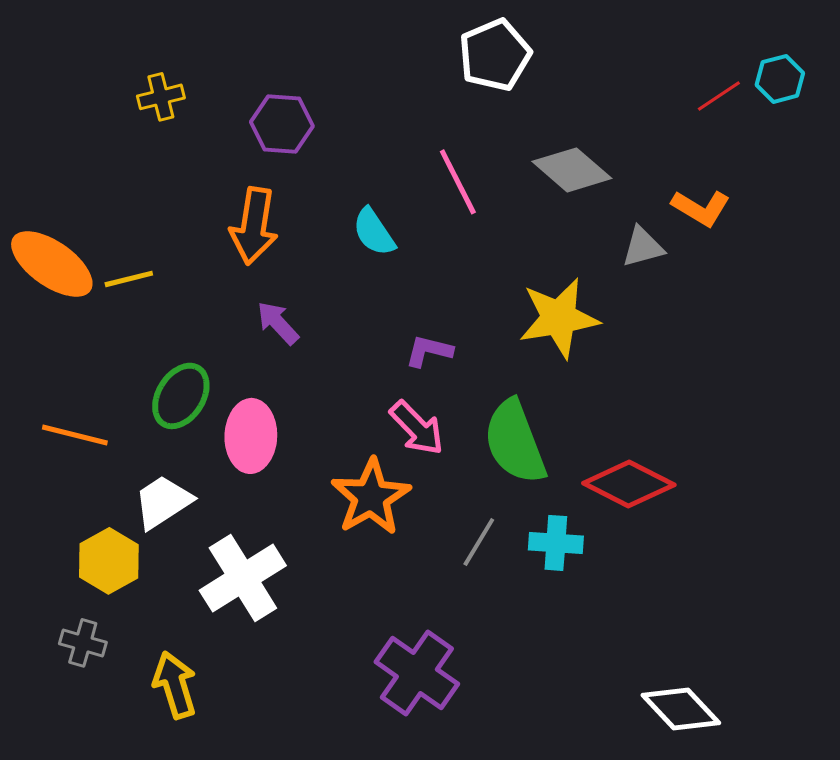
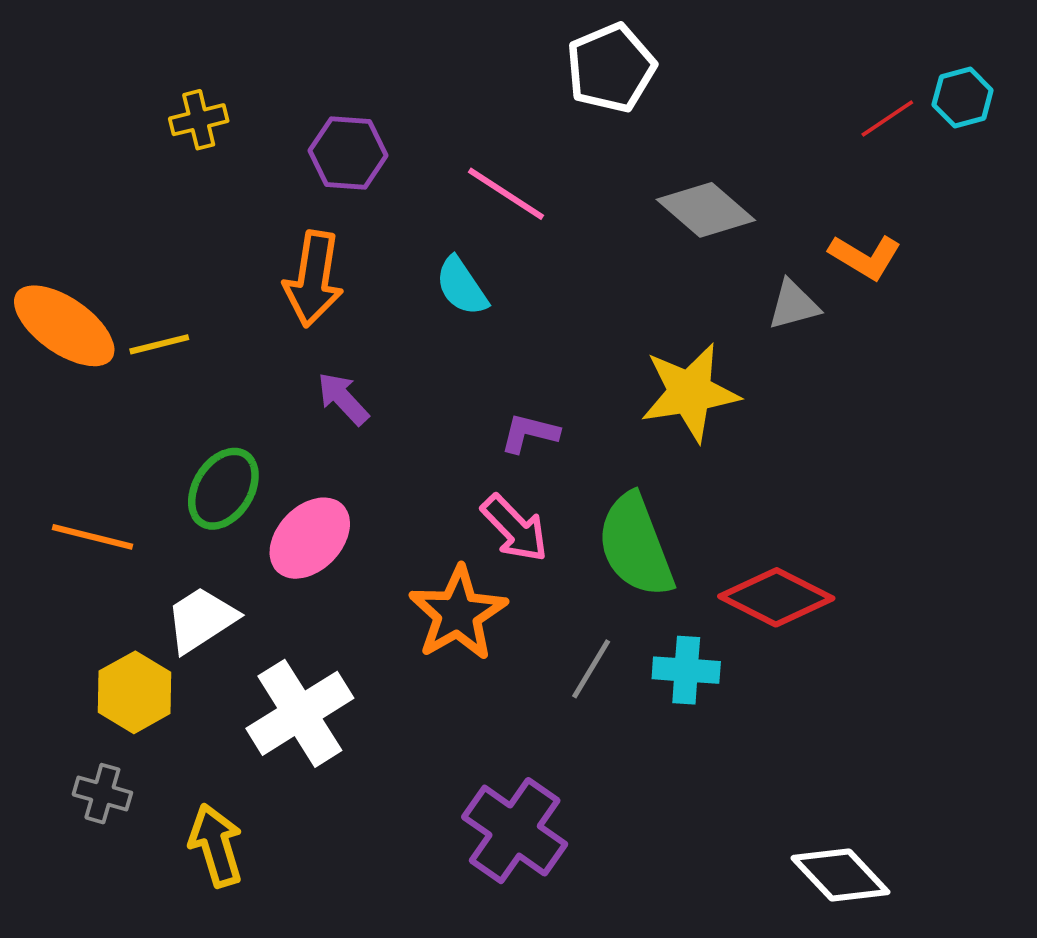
pink line: (458, 182) -> (506, 194), moved, turned -30
pink ellipse: (251, 436) -> (310, 538), turned 42

